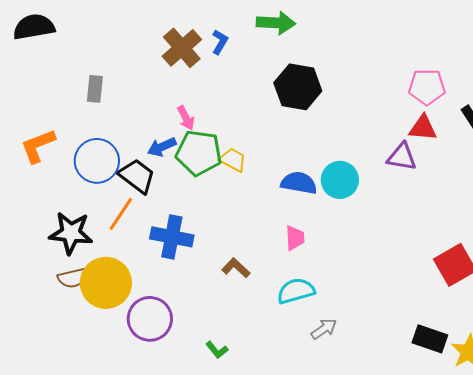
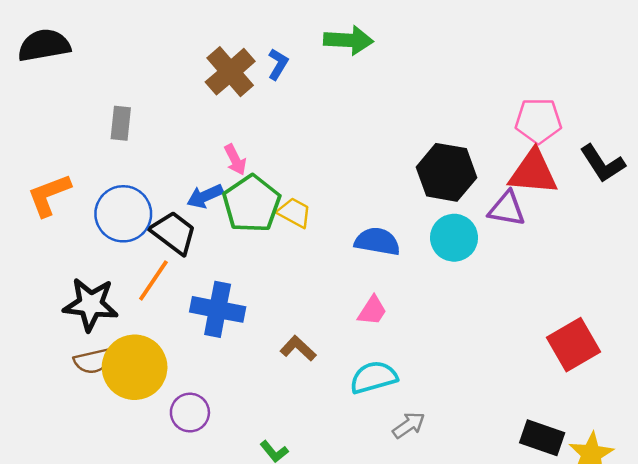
black hexagon: (298, 87) -> (446, 172), moved
red triangle: (423, 128) -> (533, 172), size x1.4
green pentagon: (199, 153) -> (252, 204), turned 30
cyan circle: (340, 180) -> (454, 238), moved
pink trapezoid: (295, 238) -> (372, 311), turned 36
purple circle: (150, 319) -> (190, 413), size x0.7

